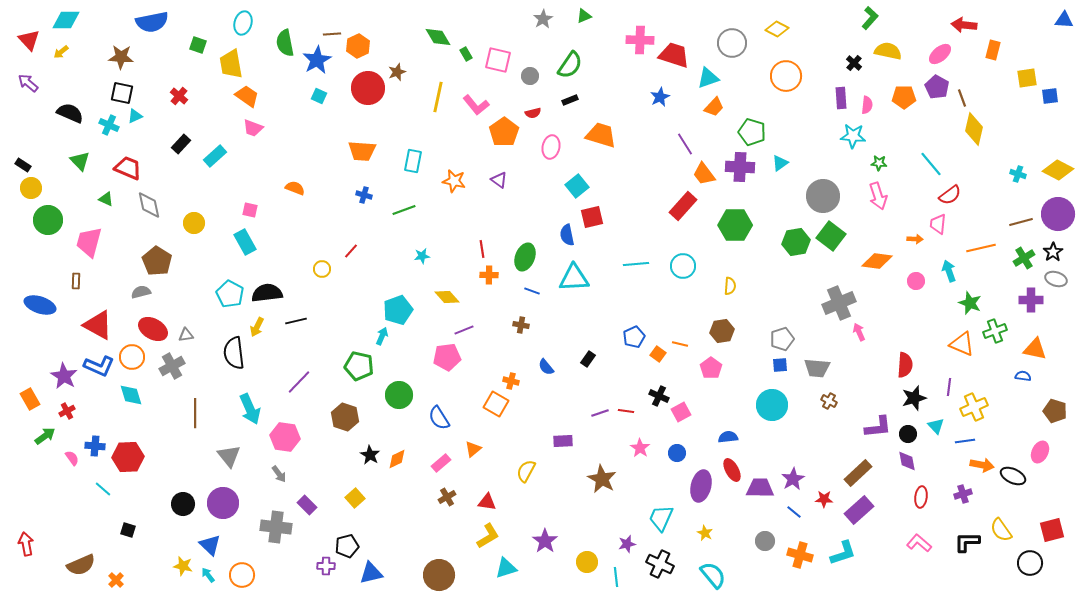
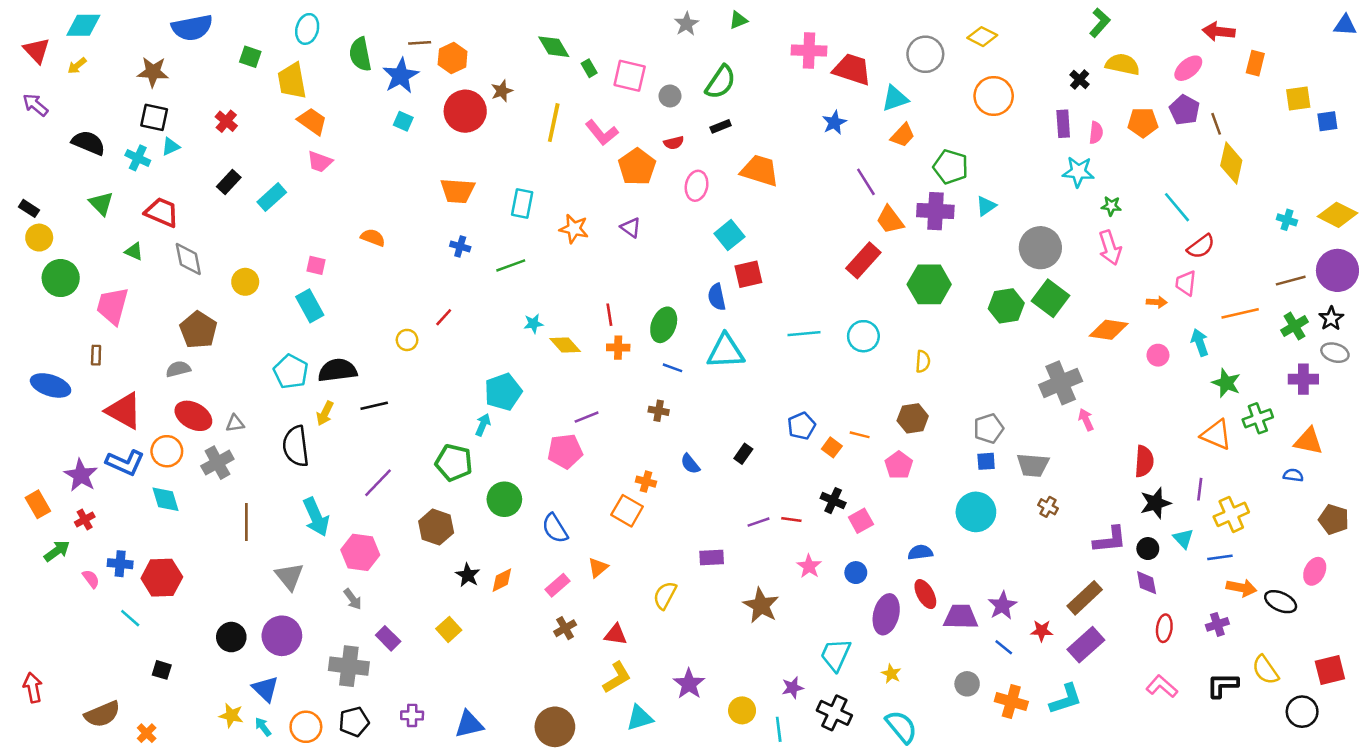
yellow diamond: (447, 297) -> (565, 345), moved
black pentagon: (347, 546) -> (354, 722), moved

